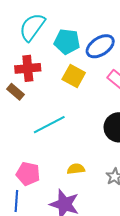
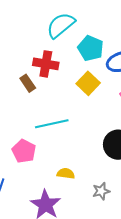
pink pentagon: (28, 174) -> (24, 151), moved

